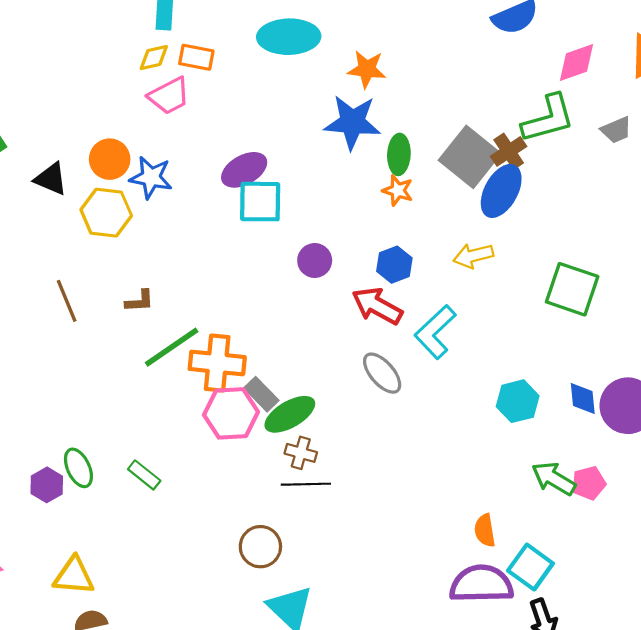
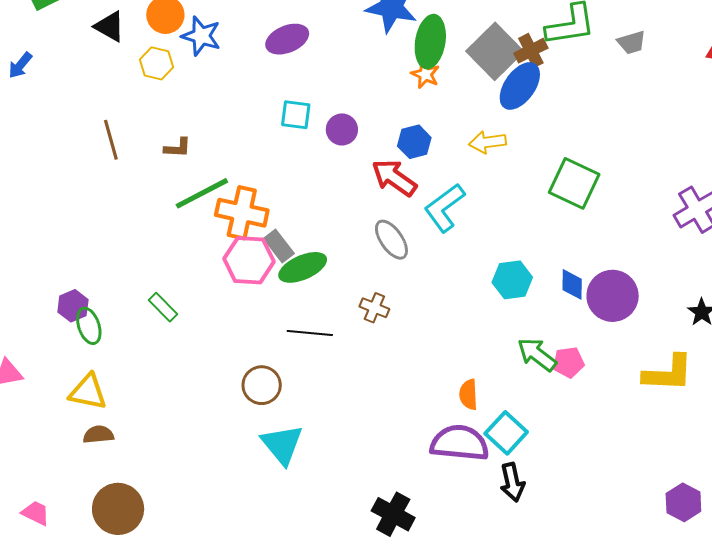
green ellipse: (399, 154) -> (430, 42), size x1.4
cyan square: (260, 202) -> (296, 115), moved, size x0.7
yellow hexagon: (106, 213) -> (157, 63), size x0.7
brown cross: (301, 453) -> (374, 308), moved
green ellipse: (78, 468) -> (89, 326), moved

